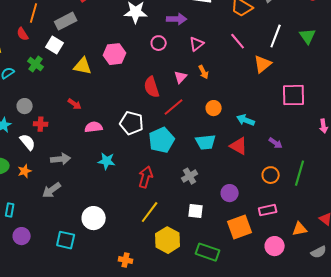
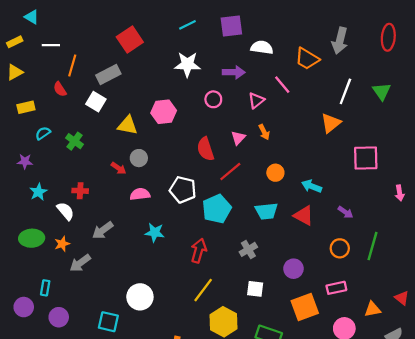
pink line: (238, 41) -> (282, 85), moved
green cross: (36, 64) -> (75, 141), moved
gray circle: (25, 106) -> (139, 158), moved
gray arrow: (61, 159) -> (103, 230), turned 150
gray arrow: (52, 190) -> (80, 263), moved

